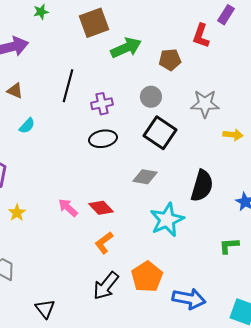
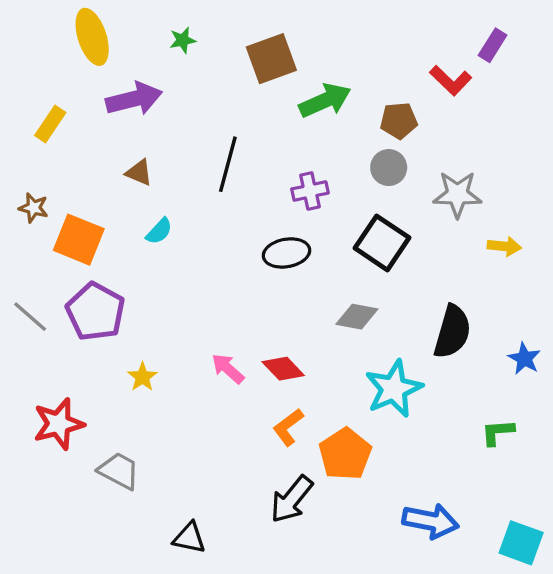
red L-shape: (201, 36) -> (451, 80), turned -65
gray circle: (151, 97) -> (389, 168), moved
purple cross: (102, 104) -> (310, 191), moved
orange pentagon: (147, 277) -> (345, 454), moved
black triangle: (45, 309) -> (189, 538), turned -40

